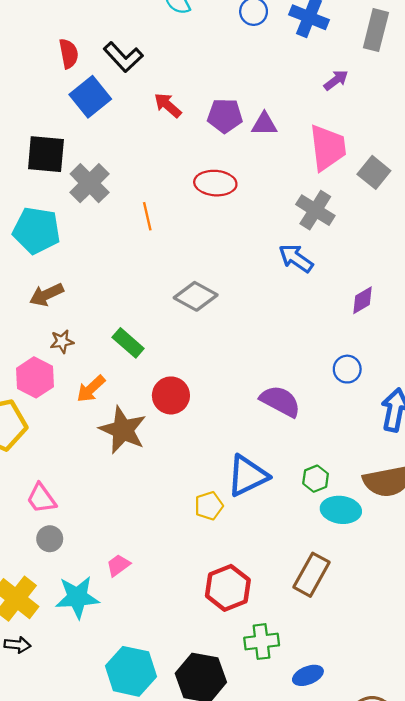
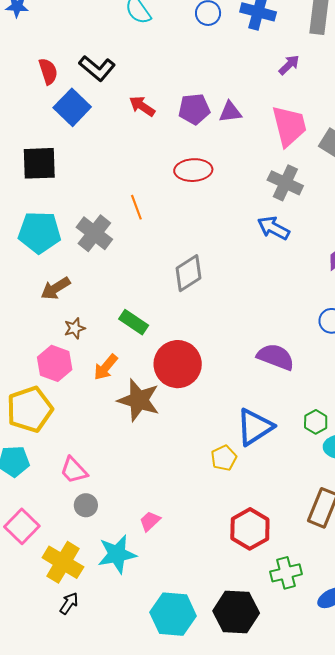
gray cross: (90, 183) -> (94, 233), moved
gray diamond: (196, 296) -> (188, 273), turned -54
red circle: (171, 395) -> (178, 364), size x1.4
black arrow: (17, 645) -> (69, 603), turned -55

